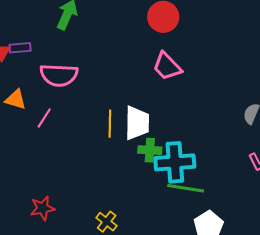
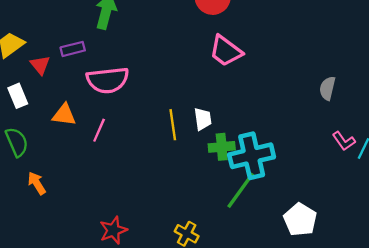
purple rectangle: (20, 48) -> (73, 49), moved
white trapezoid: (137, 123) -> (203, 119), size x0.6
green line: (186, 188) -> (241, 190), moved, turned -54

